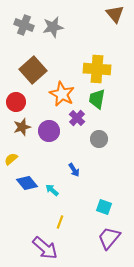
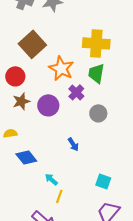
yellow semicircle: (11, 159) -> (10, 133), turned 32
cyan arrow: (52, 190) -> (51, 179), moved

